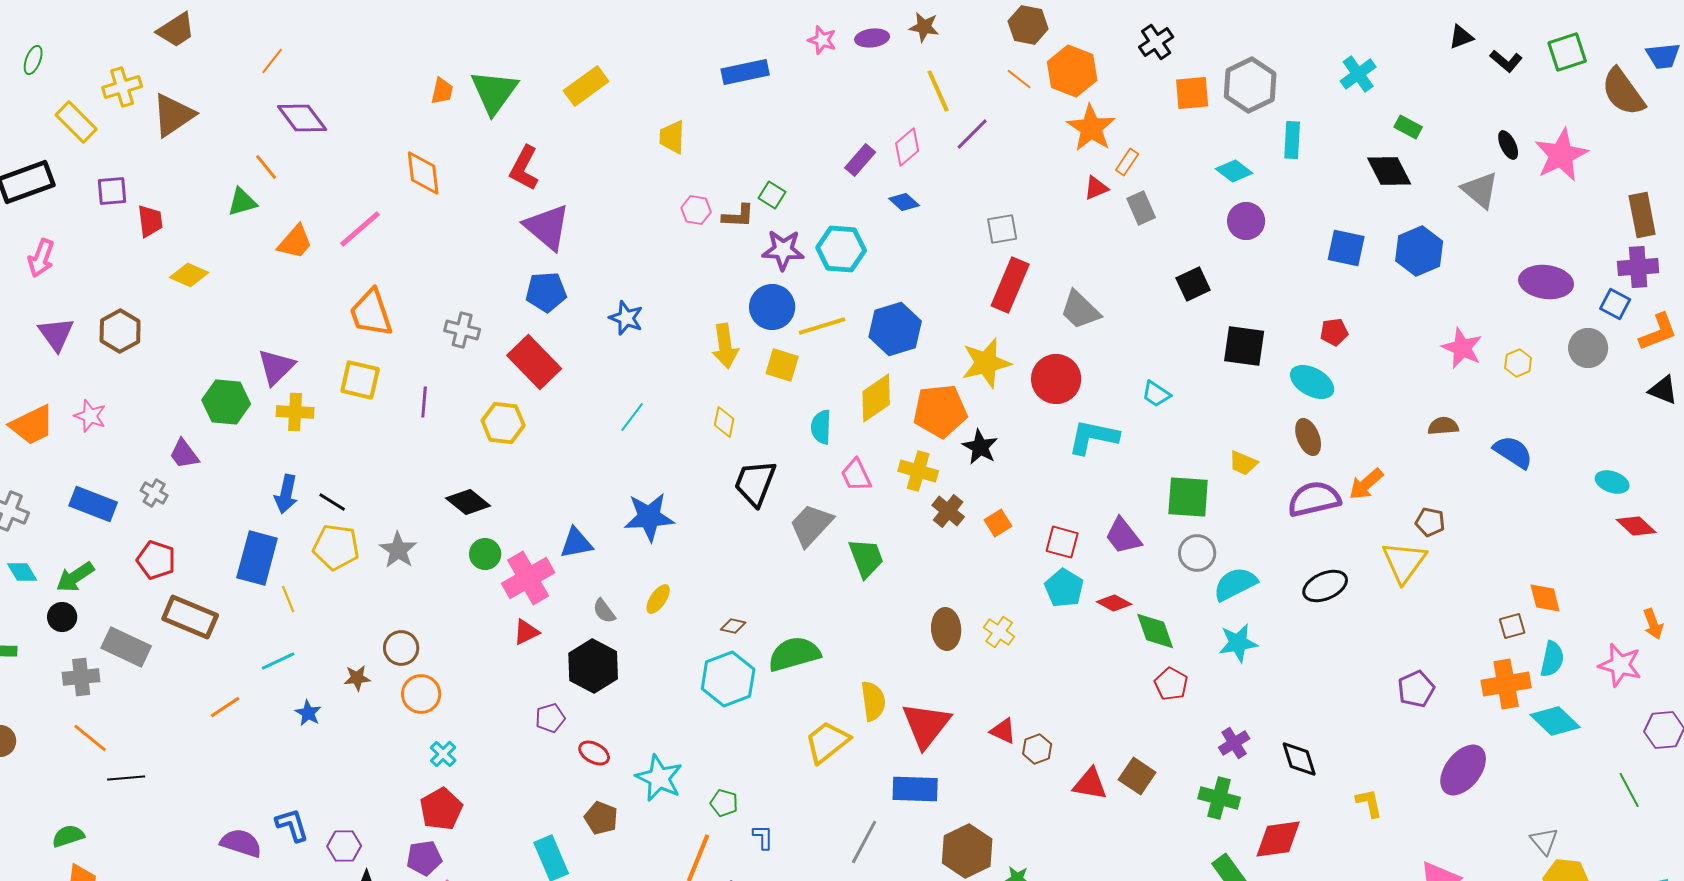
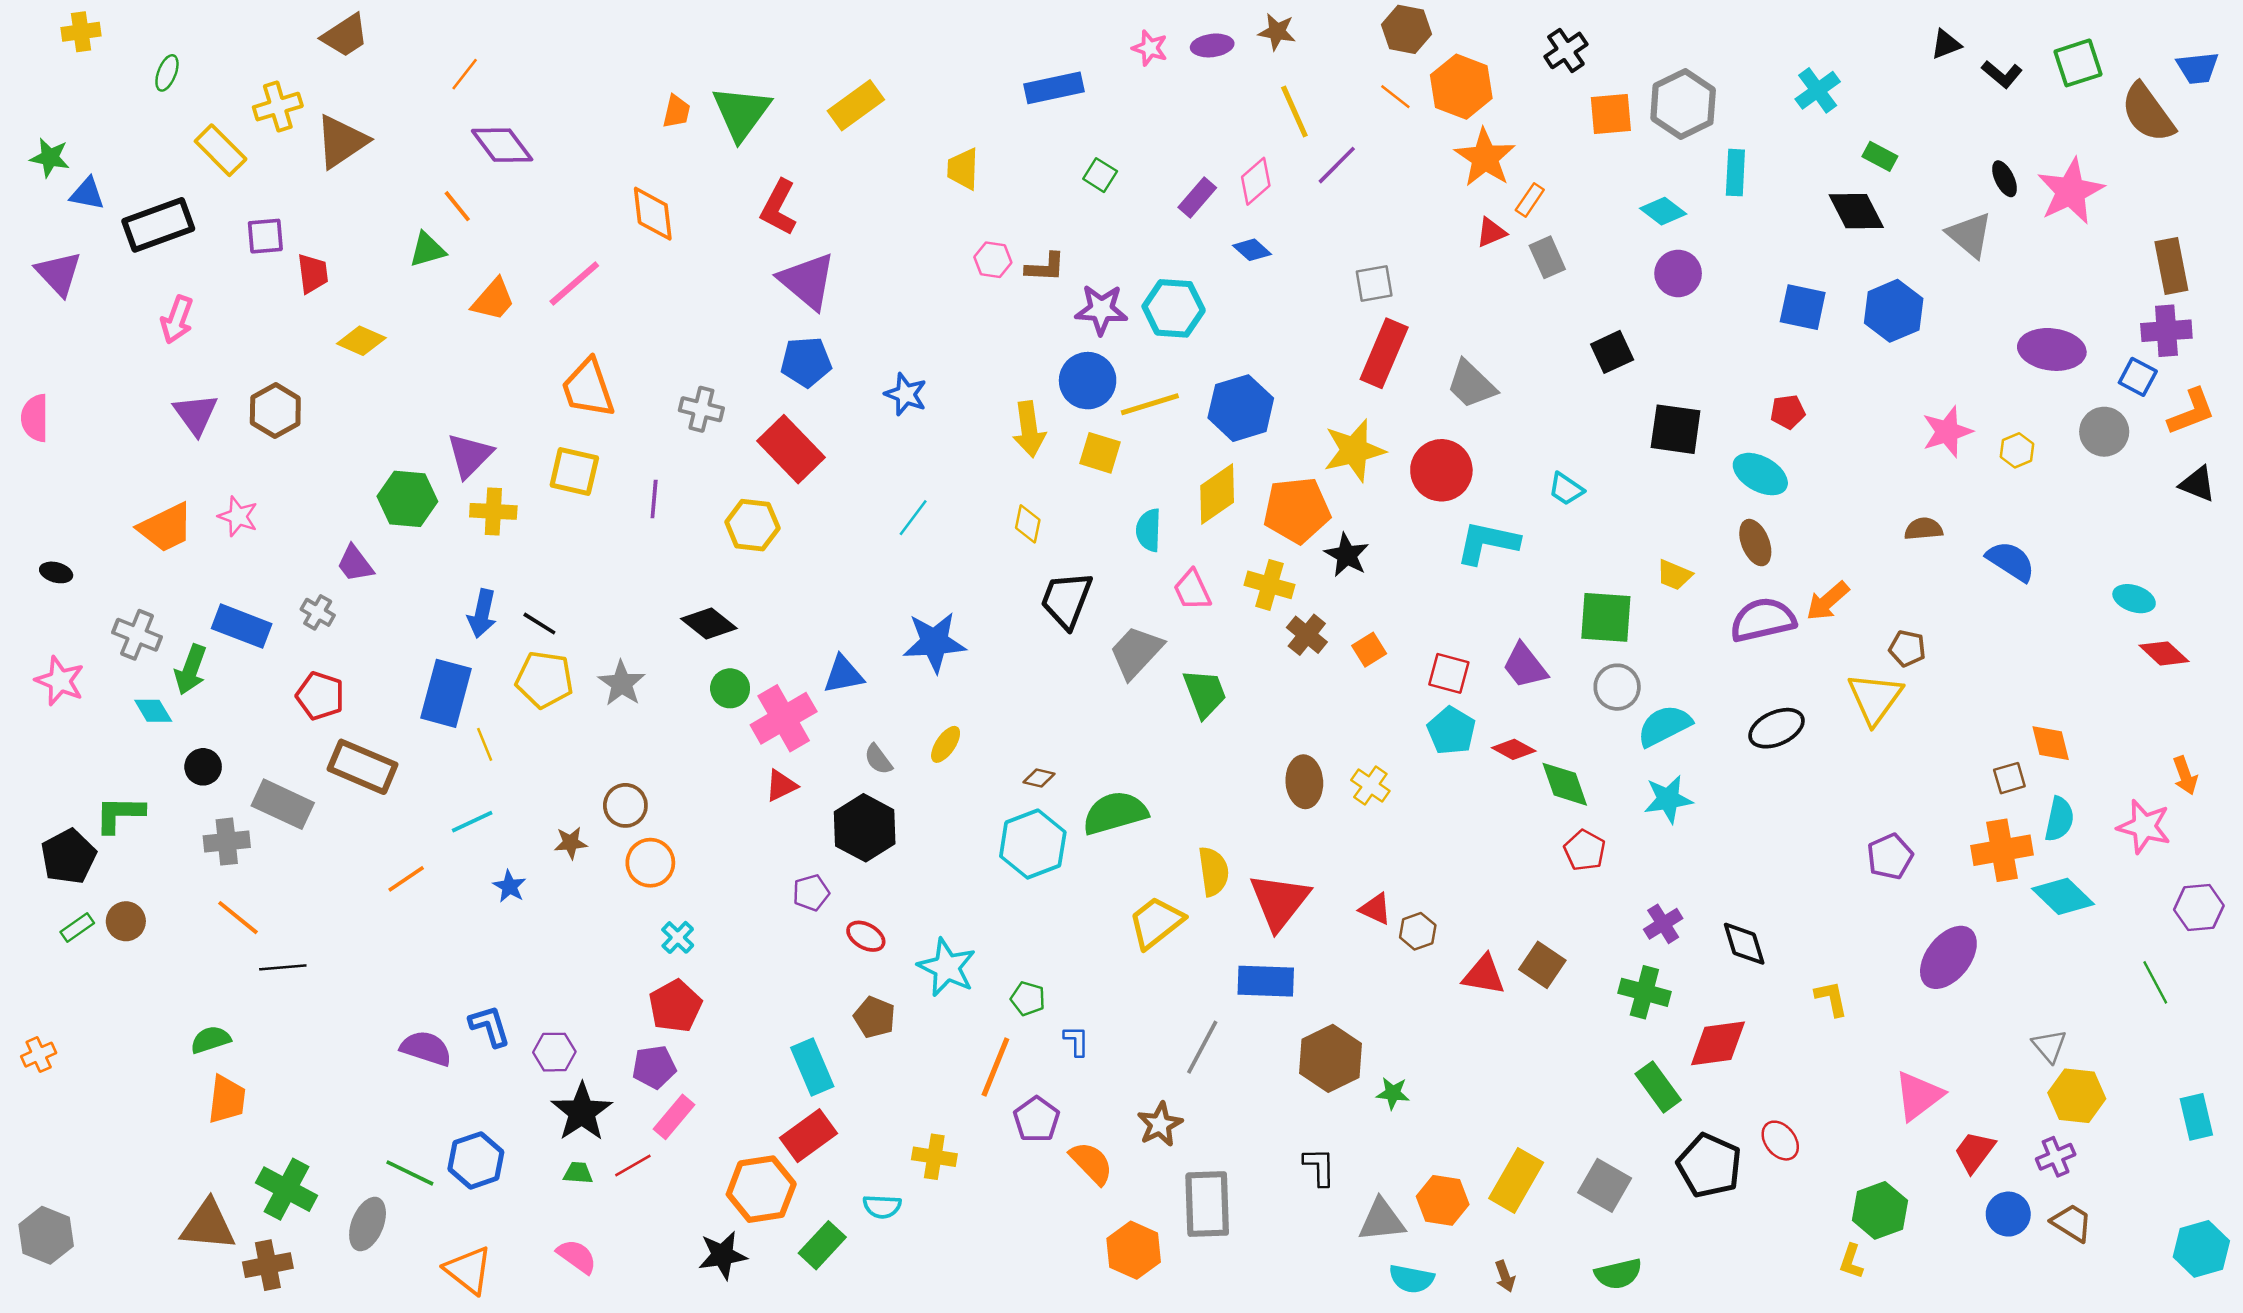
green square: (772, 195) -> (1100, 175), moved
pink star: (1462, 348) -> (1947, 432), turned 30
green arrow: (75, 577) -> (191, 670), moved, turned -36

